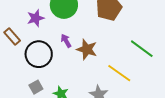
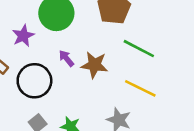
green line: (142, 49) -> (139, 49), moved

